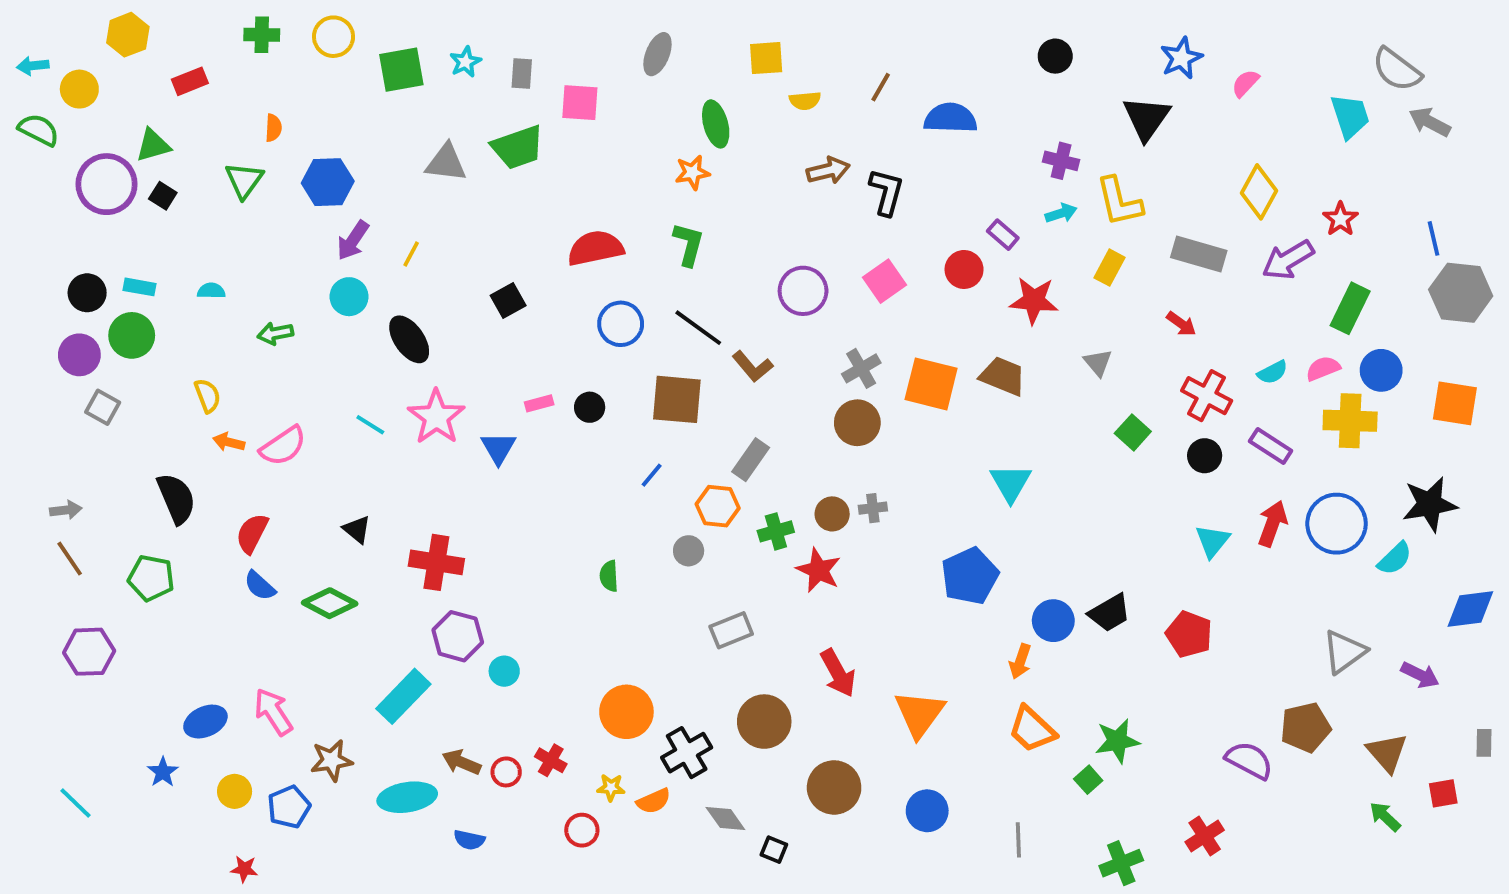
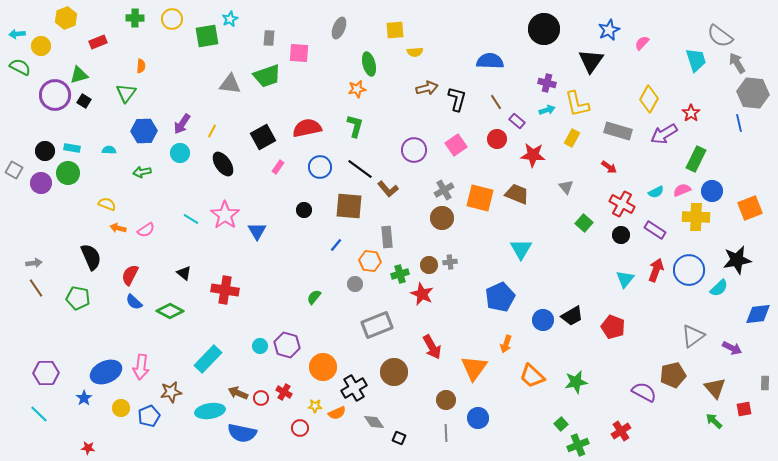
black circle: (1055, 56) -> (544, 29), size x1.8
cyan star: (465, 62) -> (230, 19), moved
brown line: (881, 87) -> (496, 102), moved, turned -63
gray arrow: (1430, 122) -> (737, 63), turned 30
blue hexagon: (328, 182) -> (144, 131), moved
gray hexagon: (1461, 293) -> (753, 93), moved
black square: (508, 301) -> (263, 137), moved, size x1.4
black ellipse: (409, 339) -> (223, 164), moved
yellow semicircle: (207, 396) -> (107, 204), turned -48
pink rectangle: (539, 403) -> (278, 167), moved, turned -40
orange square: (1455, 403) -> (750, 208), turned -30
gray square: (103, 407) -> (14, 170), moved
pink semicircle: (283, 446) -> (146, 230), size x0.7
gray rectangle: (751, 460) -> (387, 237), turned -40
green semicircle: (609, 576) -> (314, 297), turned 42
gray rectangle: (731, 630) -> (377, 325), size x1.4
purple hexagon: (458, 636) -> (287, 345), moved
purple hexagon: (89, 652) -> (46, 373), moved
orange arrow: (1020, 661) -> (506, 344), moved
pink arrow: (273, 712) -> (141, 367), turned -140
blue ellipse: (205, 722) -> (106, 372), size x1.4
green square: (1088, 780) -> (561, 424), moved
brown circle: (834, 787) -> (446, 400), moved, size x0.7
blue semicircle: (469, 840) -> (242, 433), size x1.8
gray line: (1018, 840) -> (446, 433), moved
red star: (244, 869) -> (88, 448), moved

